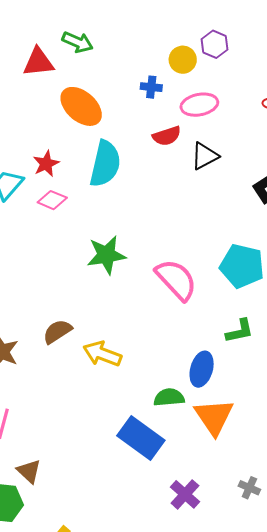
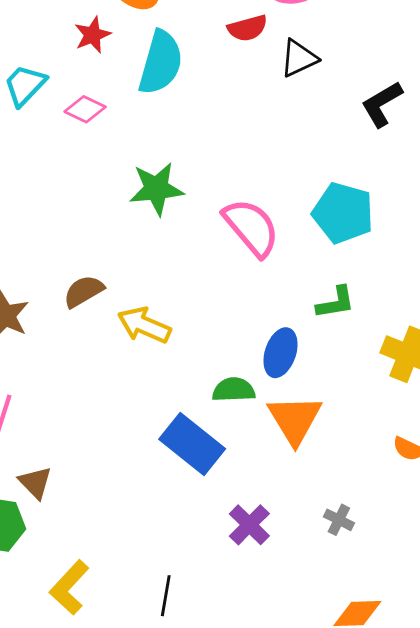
red star: (46, 164) -> (92, 35), moved

